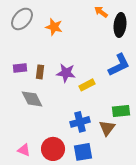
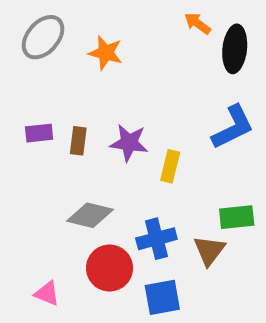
yellow rectangle: (87, 85) -> (170, 166), turned -49
gray diamond: (32, 99) -> (90, 215), moved, turned -50
red circle: (53, 149) -> (110, 268), moved

